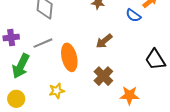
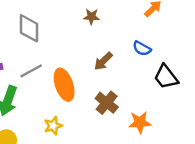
blue semicircle: (133, 15) -> (142, 48), moved

